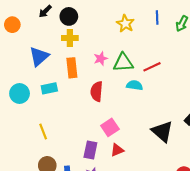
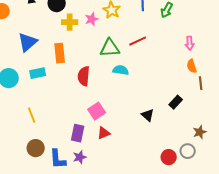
yellow cross: (70, 38) -> (70, 22), moved
pink star: (101, 59) -> (92, 19), moved
red line: (152, 67) -> (138, 41), moved
black triangle: (162, 132) -> (148, 115), size x0.6

